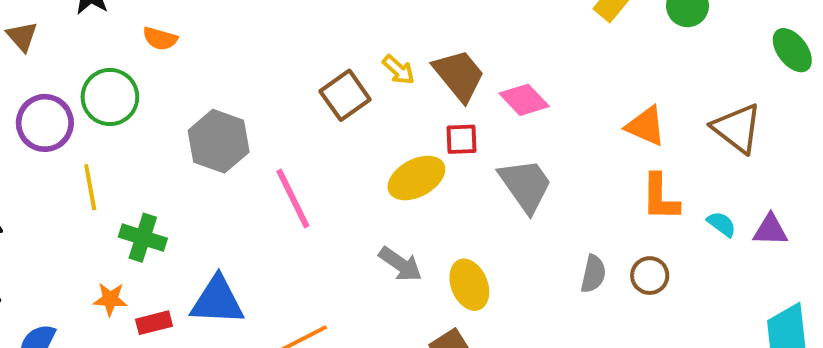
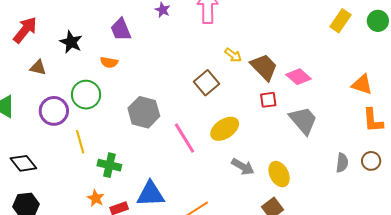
brown triangle: (22, 36) -> (38, 68), turned -30
yellow arrow: (398, 70) -> (233, 55), moved
yellow ellipse: (416, 178) -> (225, 129), moved
orange star: (110, 299) -> (96, 198), turned 30

